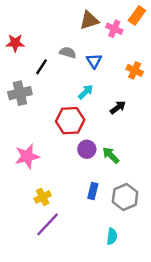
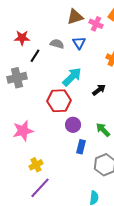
red star: (15, 43) -> (22, 38), moved
blue triangle: (94, 61) -> (79, 43), moved
cyan arrow: (86, 92) -> (72, 77), size x1.5
green arrow: (111, 155) -> (103, 130), moved
blue rectangle: (93, 191) -> (81, 147), moved

